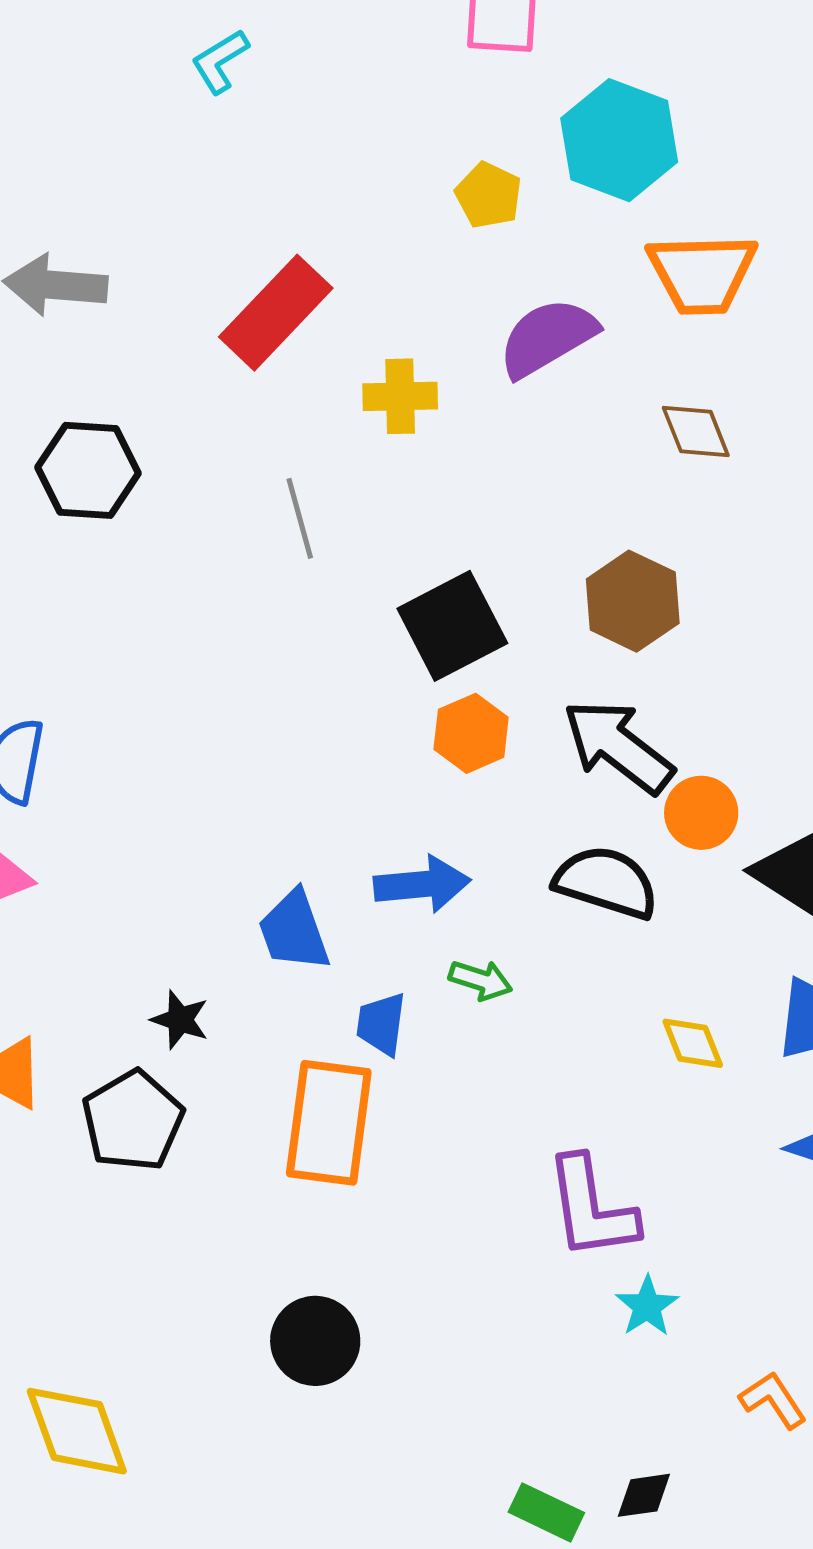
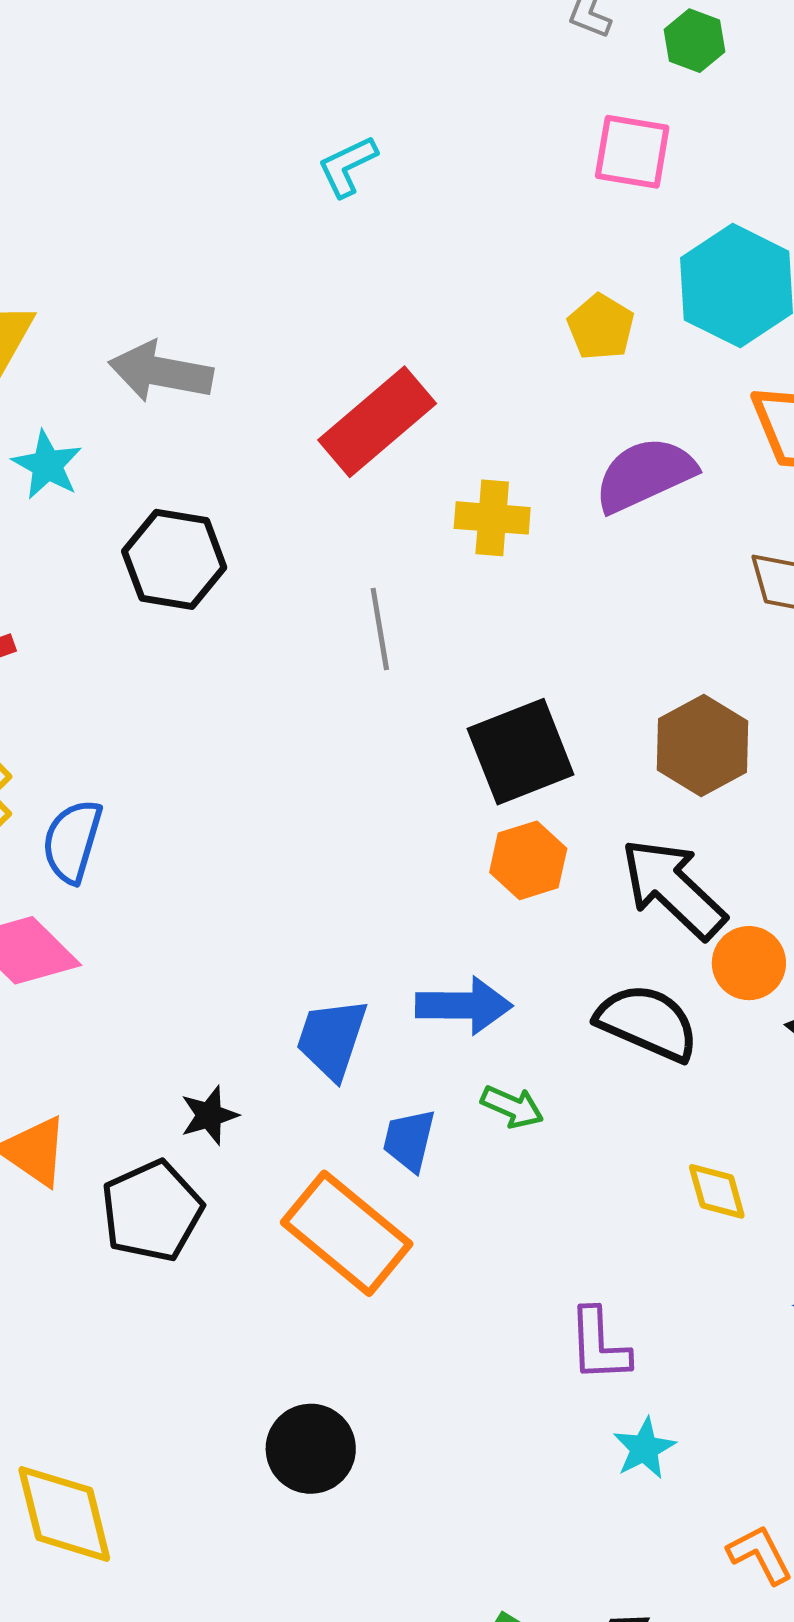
blue trapezoid: (294, 931) -> (332, 1039), turned 32
black star: (180, 1020) -> (209, 1115), turned 30
orange rectangle: (329, 1123) -> (347, 1233), turned -64
purple L-shape: (591, 1208) -> (599, 1345), size x0.7

